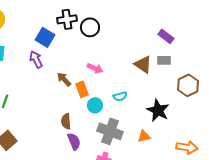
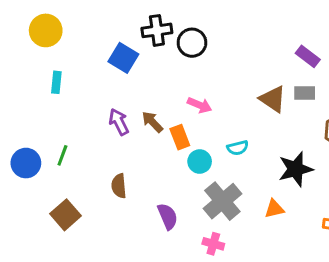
purple arrow: (36, 59) -> (119, 122), moved
black star: (158, 110) -> (296, 169), turned 30
brown semicircle: (66, 121) -> (119, 186), moved
gray cross: (110, 131) -> (222, 201), turned 30

